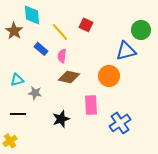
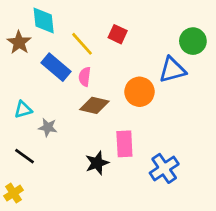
blue rectangle: (41, 49) -> (56, 67), size x1.5
orange circle: (109, 76) -> (139, 92), moved
black line: (18, 114) -> (24, 156), turned 35
black star: (61, 119) -> (97, 163), moved

